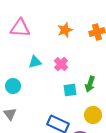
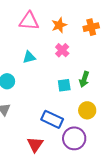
pink triangle: (20, 28) -> (29, 21), moved
pink cross: (61, 64) -> (62, 50), moved

